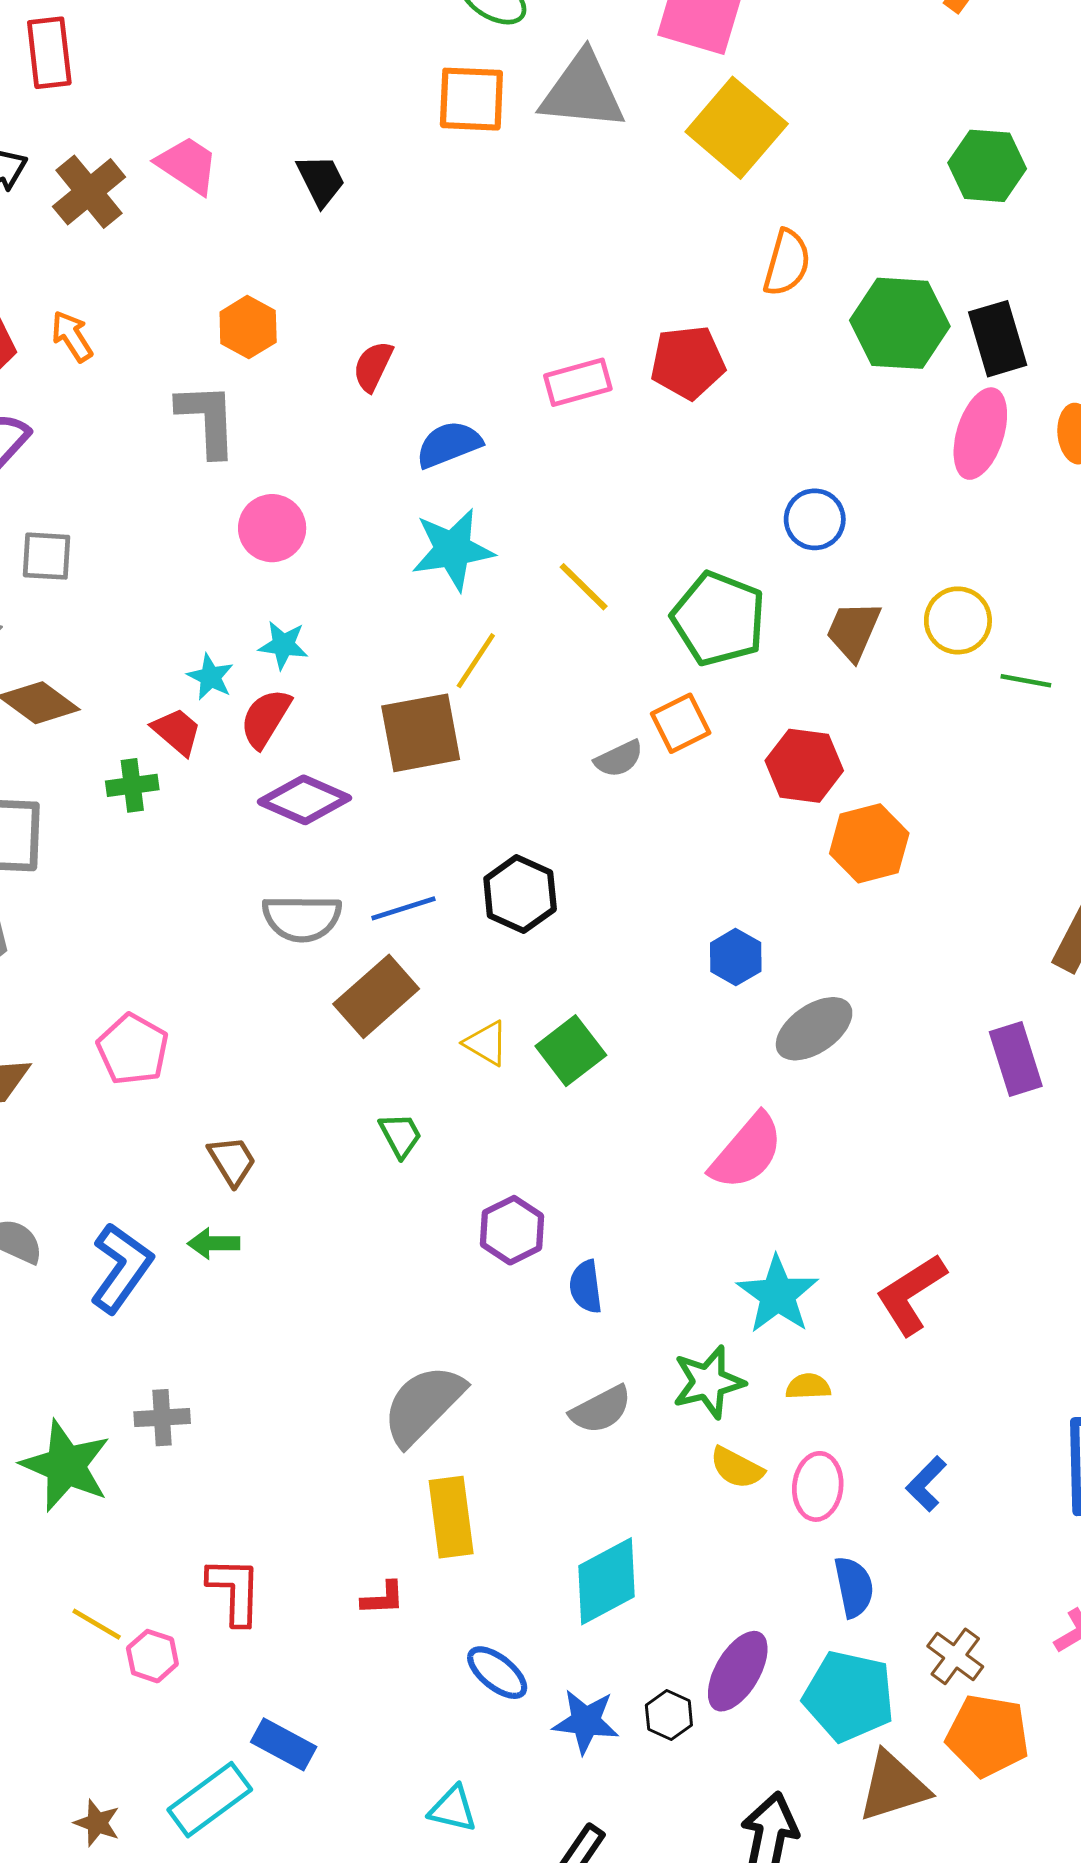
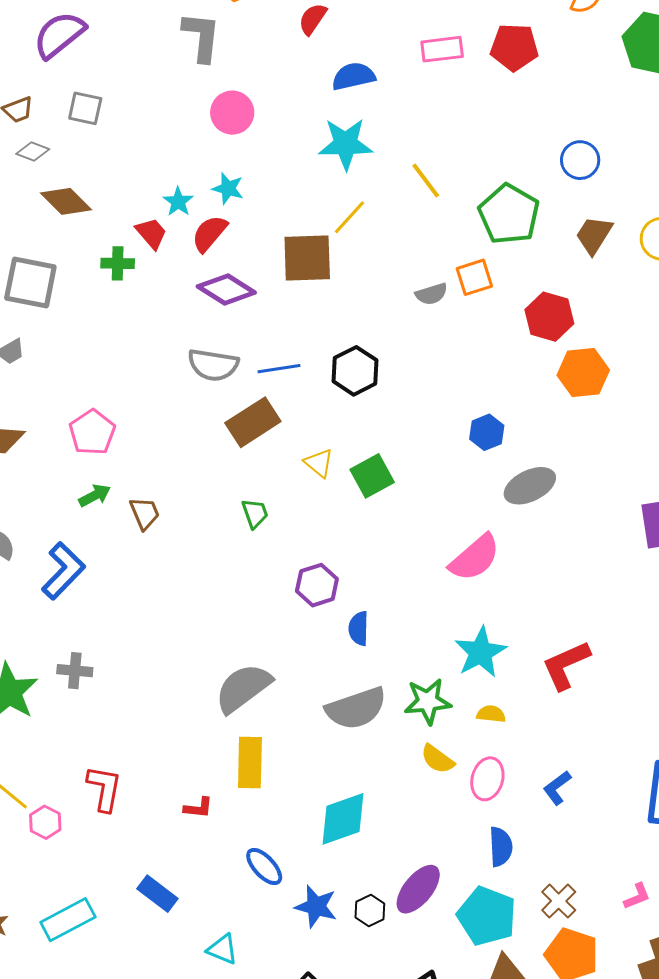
green arrow: (214, 1243) -> (95, 495), moved, turned 144
gray semicircle: (601, 1410) -> (356, 708), size x1.5
blue rectangle: (284, 1744) -> (157, 894), moved

